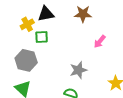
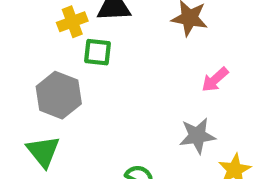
gray star: (78, 70) -> (197, 136), moved

